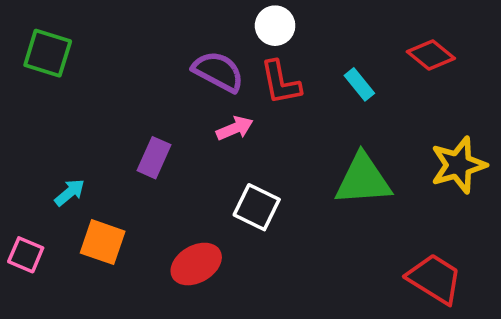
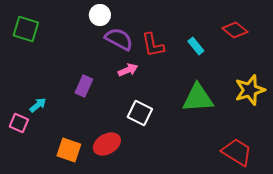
white circle: (275, 26) -> (100, 15), moved
orange square: (103, 242) -> (69, 150), moved
pink square: (26, 255) -> (19, 123), moved

